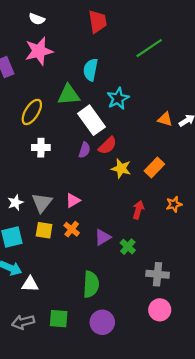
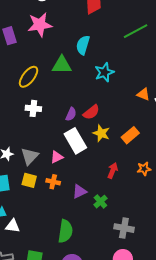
white rectangle: (92, 120) -> (75, 141), moved
orange cross: (72, 229) -> (53, 182), turned -32

